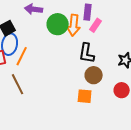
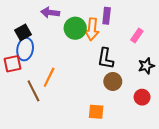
pink rectangle: (96, 25) -> (137, 36), moved
orange line: (22, 56) -> (49, 77), moved
orange square: (85, 96) -> (96, 112), moved

